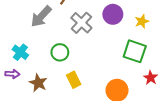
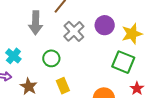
gray arrow: (41, 16) -> (36, 23), turned -45
yellow star: (142, 21) -> (132, 34), size x1.5

